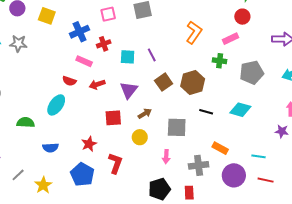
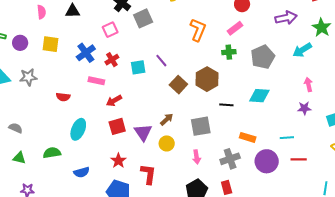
red semicircle: (69, 81) -> (63, 97), moved
purple triangle: (129, 90) -> (143, 132), moved
red square: (113, 118) -> (117, 126), moved

